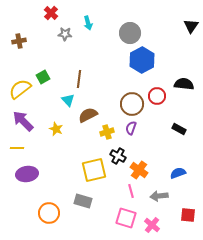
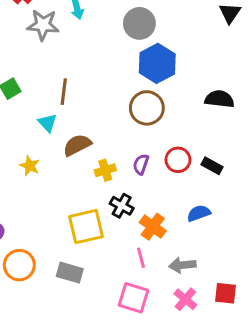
gray star: (65, 34) -> (43, 25), size x1.5
red circle: (157, 96) -> (178, 160), moved
brown circle: (132, 104) -> (147, 108), moved
blue semicircle: (178, 173) -> (199, 213), moved
orange circle: (49, 213) -> (19, 265), moved
pink cross: (152, 225) -> (185, 299), moved

